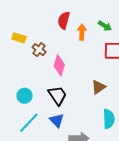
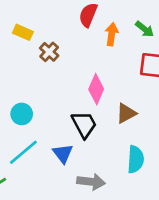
pink diamond: (59, 65) -> (96, 89), moved
black trapezoid: (58, 95) -> (84, 125), moved

